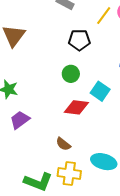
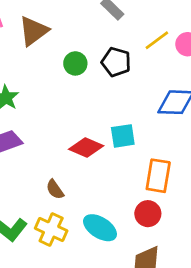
green circle: (71, 74) -> (75, 63), moved
cyan square: (100, 91) -> (123, 136), turned 30

